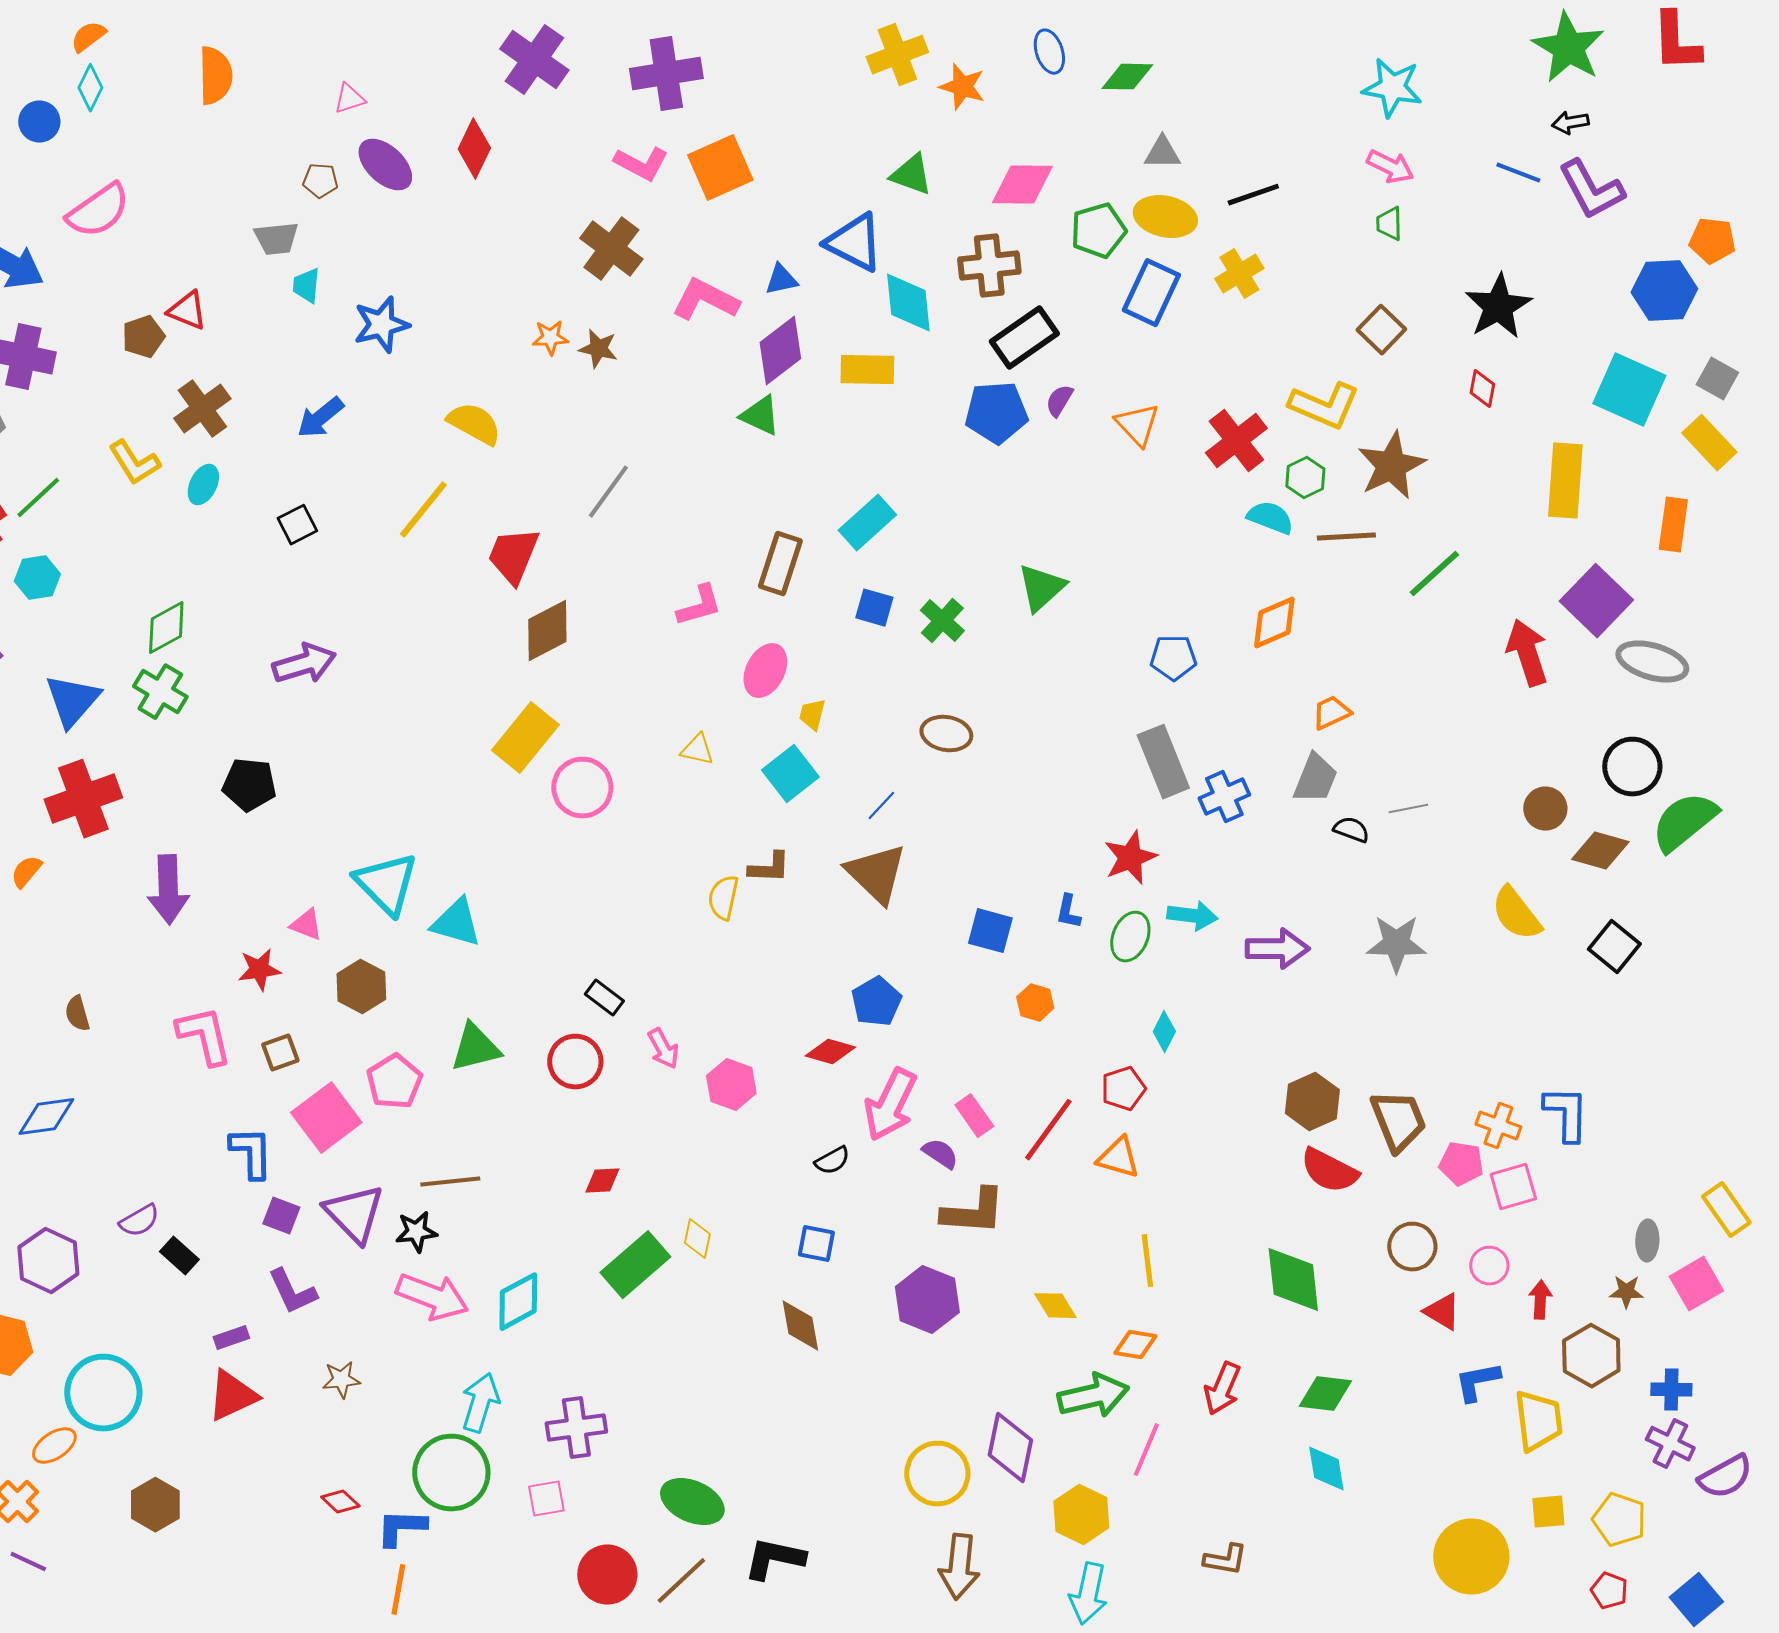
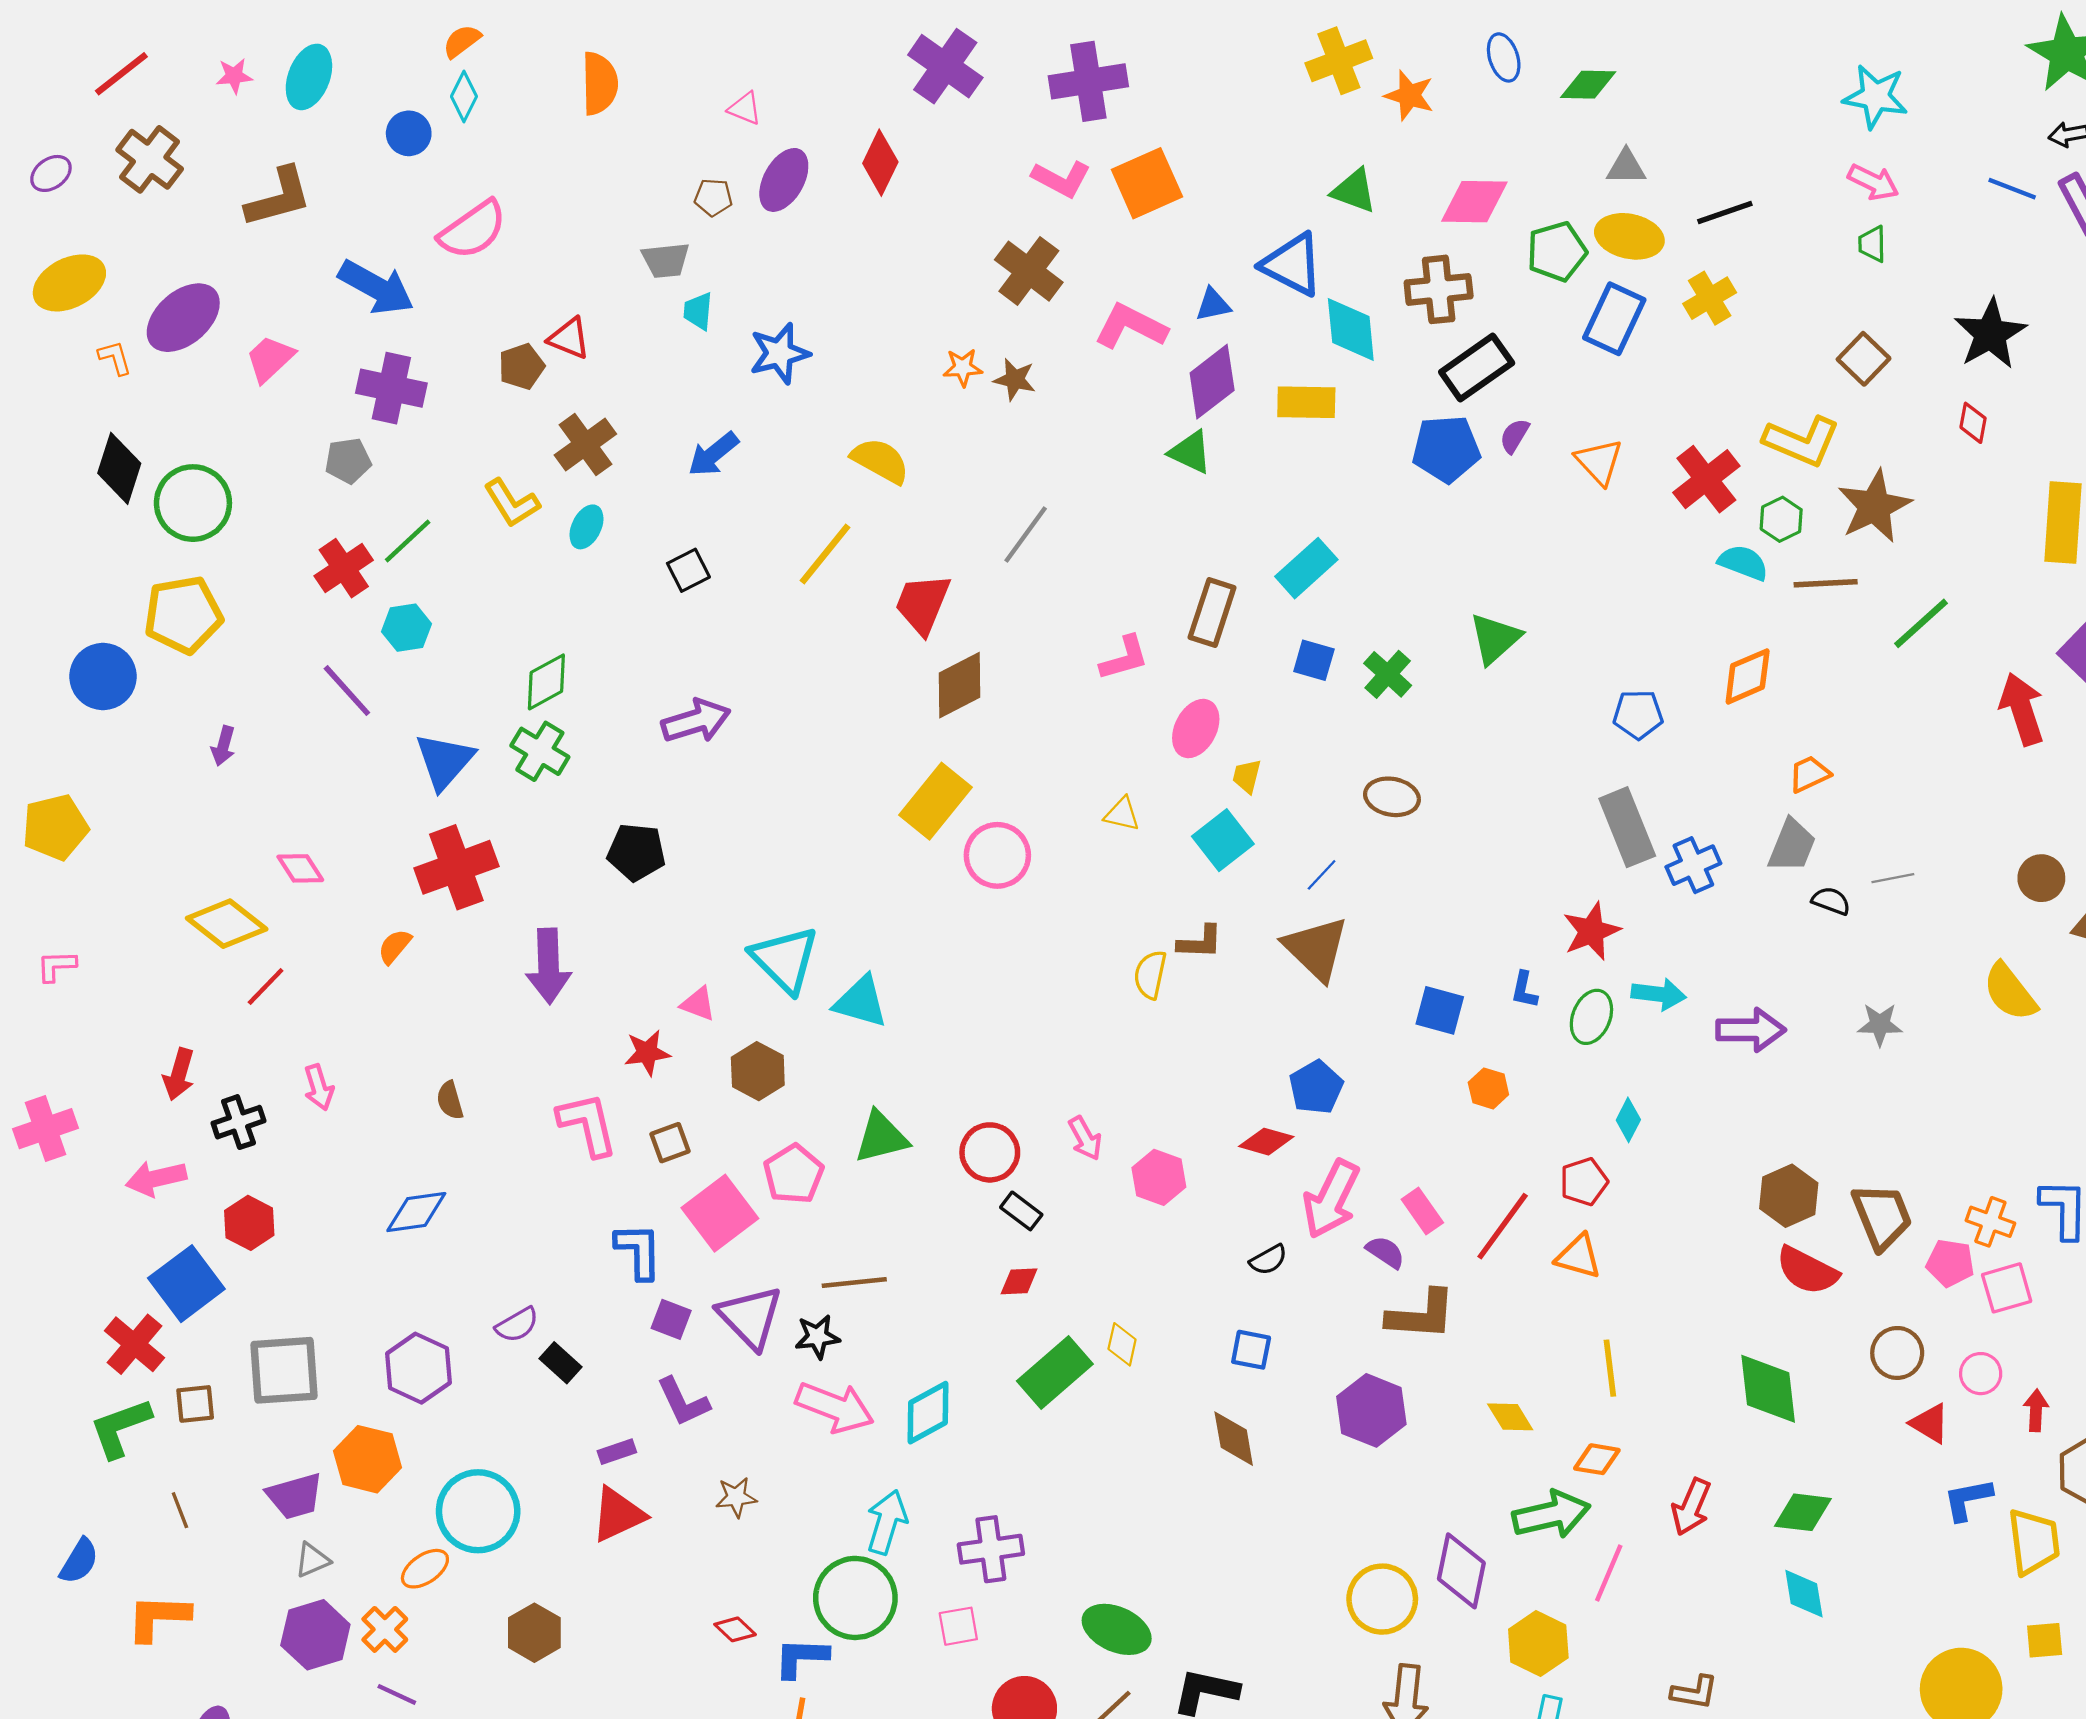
pink triangle: (349, 99) -> (745, 108), turned 40
purple ellipse: (385, 165) -> (784, 180), turned 76
gray star: (1396, 944) -> (1880, 1024), size x0.7
black rectangle: (604, 998) -> (1021, 1211), moved

